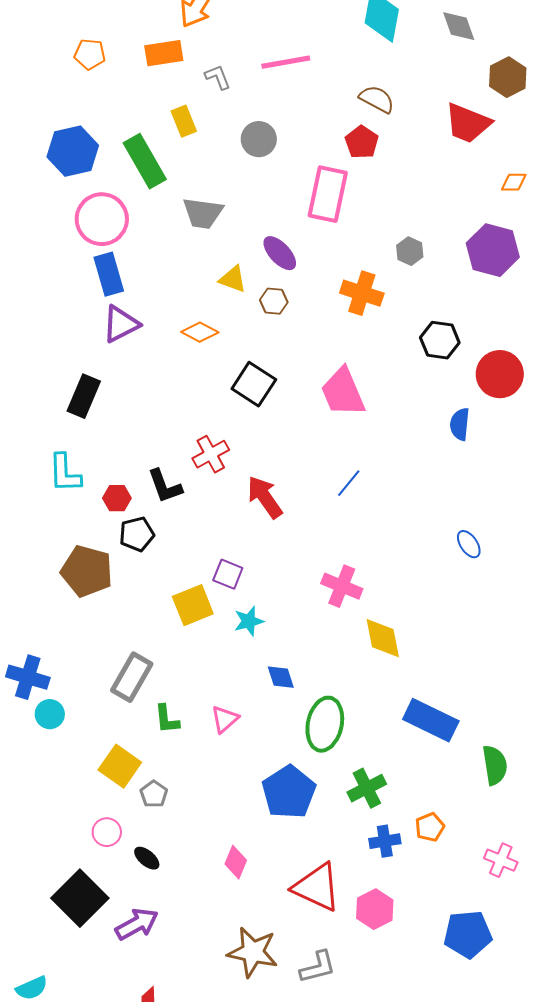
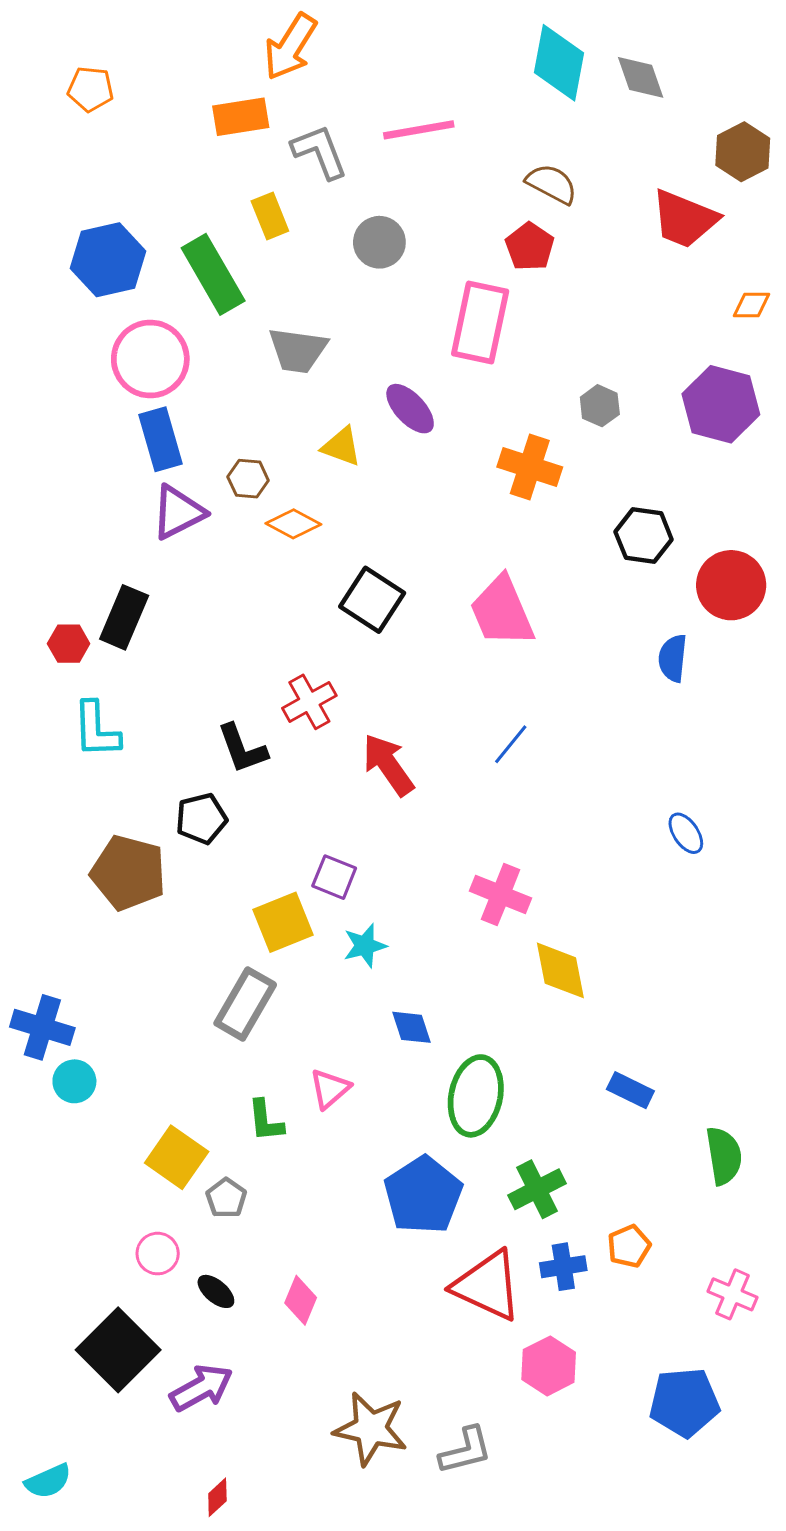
gray diamond: (459, 26) -> (641, 77), moved
orange pentagon: (90, 54) -> (90, 89), moved
gray L-shape: (218, 77) -> (320, 152), size x1.5
brown hexagon: (274, 301) -> (248, 479), moved
red hexagon: (117, 498) -> (69, 644), moved
gray rectangle: (132, 677) -> (245, 1004), moved
green L-shape: (167, 719) -> (266, 1121), moved
blue rectangle: (431, 720) -> (630, 1090), size x0.6
pink diamond: (236, 862) -> (301, 1300), moved
red triangle: (317, 887) -> (487, 1286), moved

